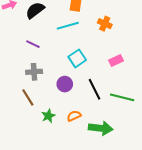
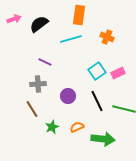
purple line: (33, 44) -> (45, 62), moved
cyan square: (77, 58) -> (97, 71), moved

